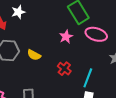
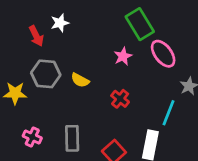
pink ellipse: (96, 34) -> (163, 54), turned 35
cyan line: (88, 78) -> (169, 113), moved

